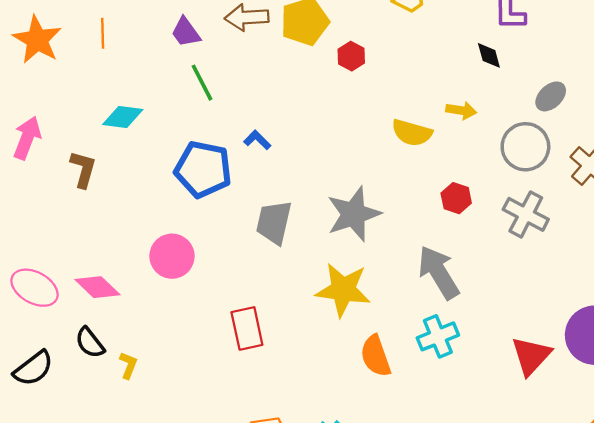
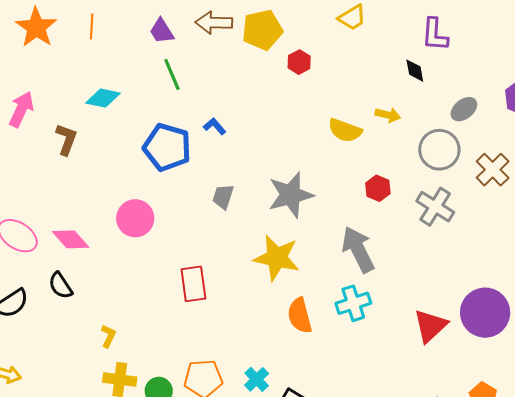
gray trapezoid: (274, 222) -> (223, 197), size x0.7
yellow L-shape: (128, 365) -> (108, 336), moved

